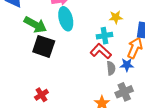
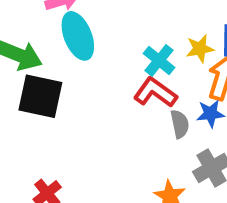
yellow star: (116, 17) -> (200, 49), moved
cyan cross: (104, 36) -> (159, 60), turned -35

